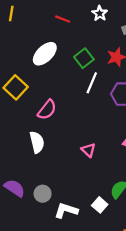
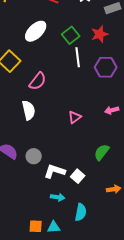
white line: (92, 83) -> (78, 57), turned -30
pink triangle: (88, 150) -> (75, 117), turned 40
white square: (100, 205) -> (78, 176), moved

